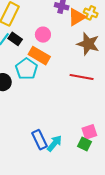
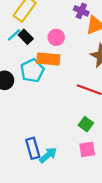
orange rectangle: (39, 56) -> (48, 59), turned -35
green square: (85, 144) -> (86, 124), moved

